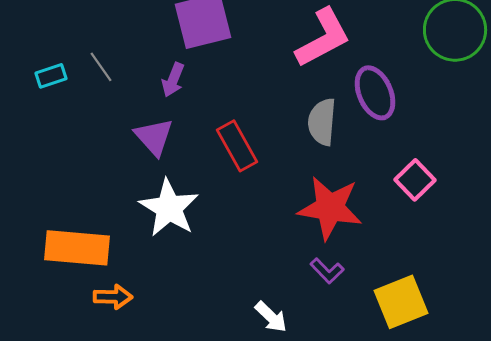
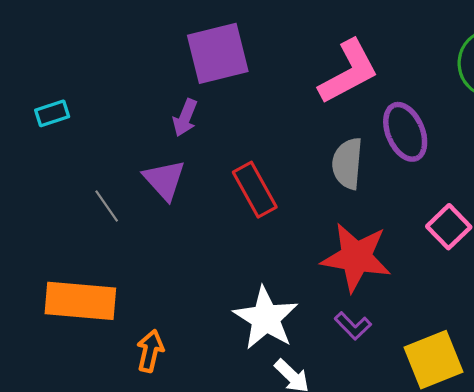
gray line: (101, 67) -> (107, 206), moved
white star: (169, 208) -> (266, 318), moved
orange arrow: (113, 297) -> (150, 351), moved, turned -78

